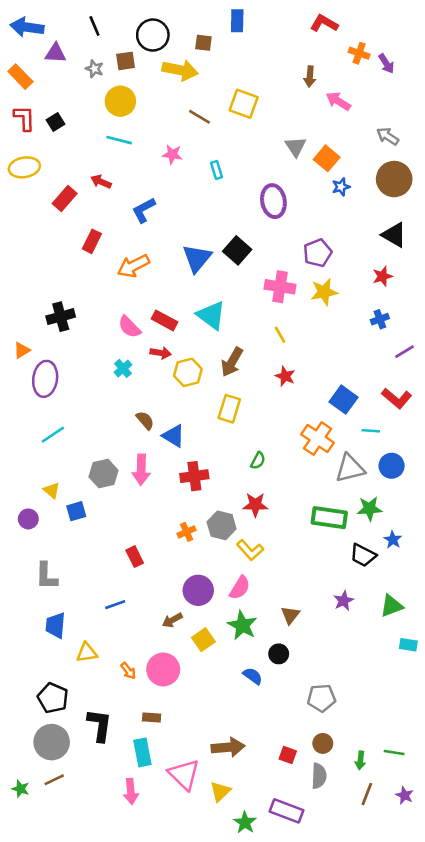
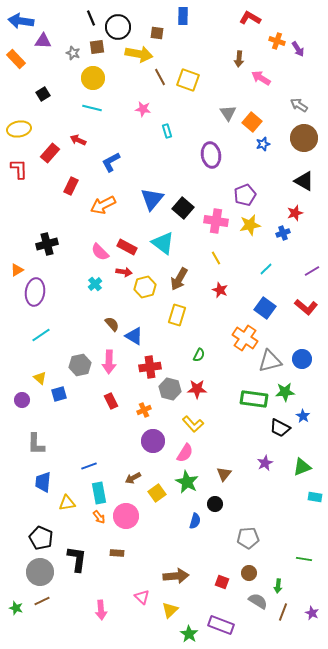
black line: (94, 26) -> (91, 18), moved
brown line: (200, 117) -> (160, 77), moved, turned 30
red L-shape: (24, 118) -> (19, 169), moved
pink star: (172, 154) -> (143, 109), moved
black square: (237, 250) -> (183, 208), moved
blue cross: (380, 319) -> (283, 233), moved
cyan line: (371, 431) -> (266, 269), moved, turned -48
gray hexagon: (222, 525) -> (170, 389), moved
red rectangle: (135, 557) -> (111, 401), moved
purple circle: (198, 590) -> (153, 441), moved
blue semicircle: (253, 676) -> (195, 521), turned 70
cyan rectangle: (142, 752) -> (99, 493), moved
green line: (394, 752) -> (304, 559), moved
pink triangle: (184, 775) -> (142, 597), size x0.6
gray semicircle: (319, 776) -> (258, 601), moved, turned -60

